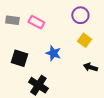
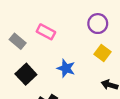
gray rectangle: (12, 20) -> (18, 41), moved, turned 32
black square: (19, 58) -> (26, 74), turned 30

